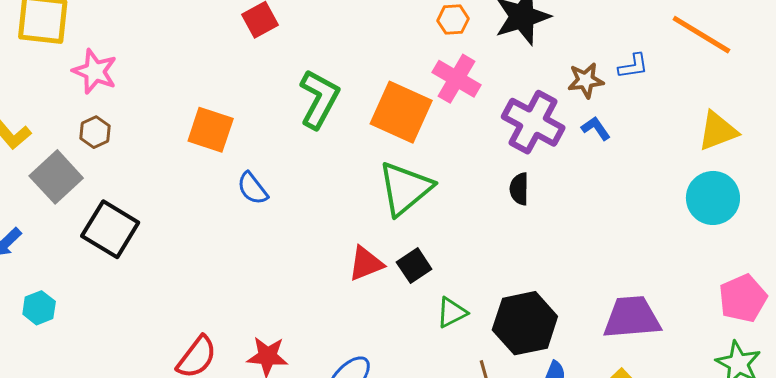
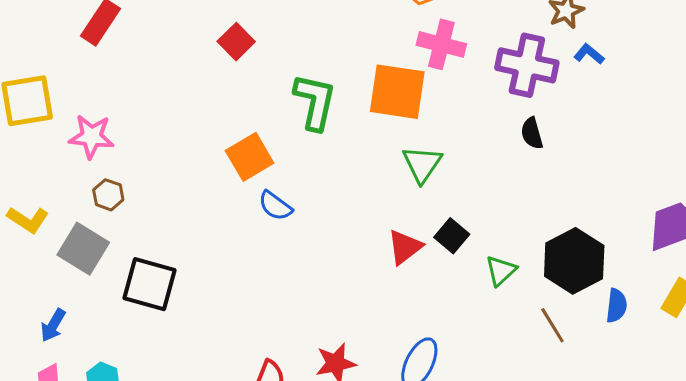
orange square: (211, 130) -> (250, 157), moved, turned -33
green triangle: (405, 188) -> (422, 164), size x0.7

